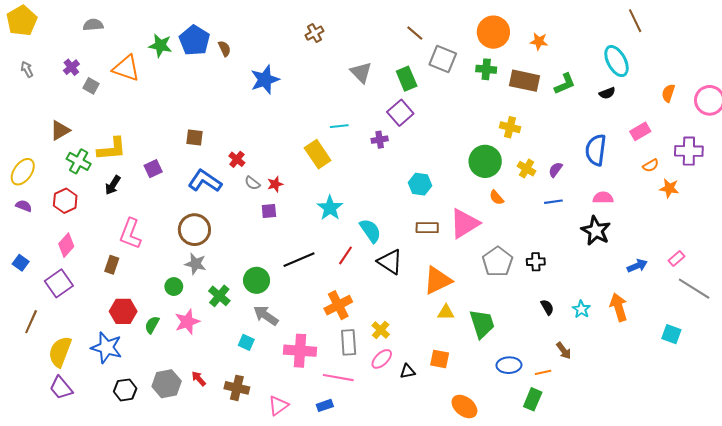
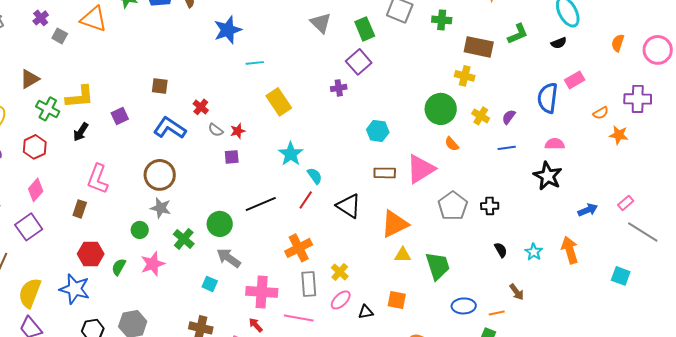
brown rectangle: (524, 81) -> (479, 47), moved
cyan line: (339, 126) -> (255, 63), moved
pink rectangle: (640, 131) -> (575, 80), moved
cyan semicircle: (370, 231) -> (315, 176), moved, size x0.7
red arrow: (199, 379) -> (256, 325), moved

